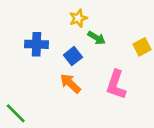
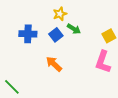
blue square: (73, 56) -> (56, 35), moved
pink L-shape: (116, 85) -> (103, 62), moved

